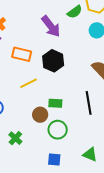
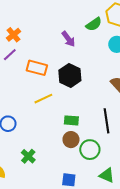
purple arrow: (51, 26) -> (68, 39), size x0.7
brown circle: (40, 115) -> (71, 140), moved
green circle: (58, 130) -> (90, 150), moved

